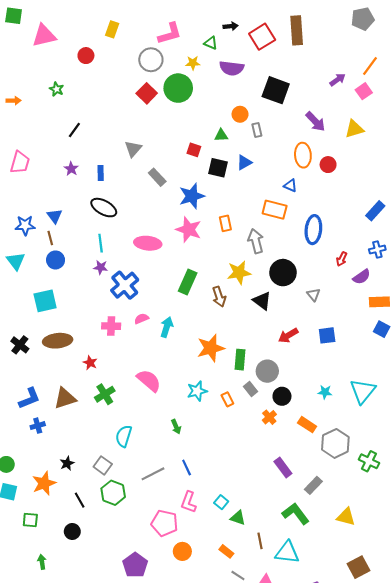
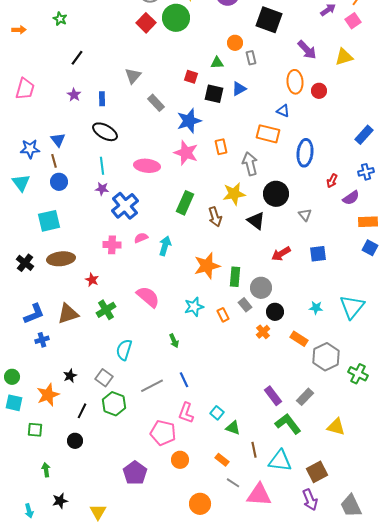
purple rectangle: (283, 468) -> (273, 396), moved
black line: (80, 500) -> (82, 411), turned 56
brown square: (358, 567) -> (317, 472), moved

